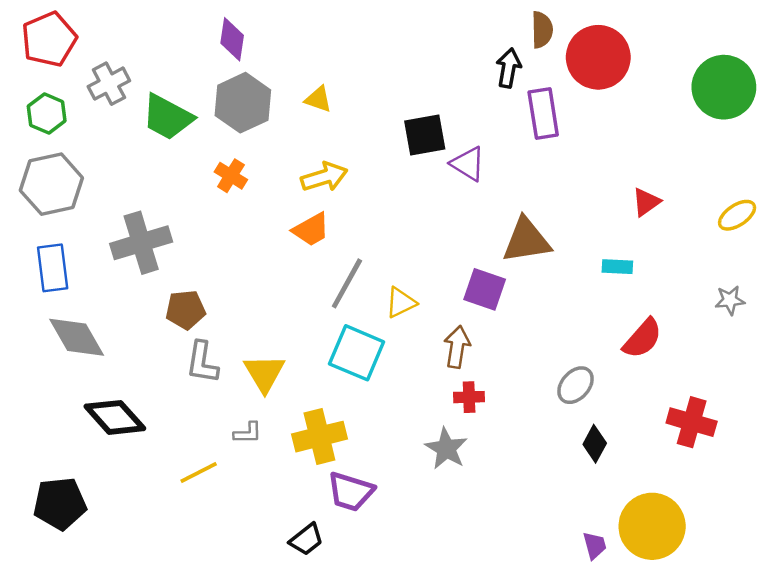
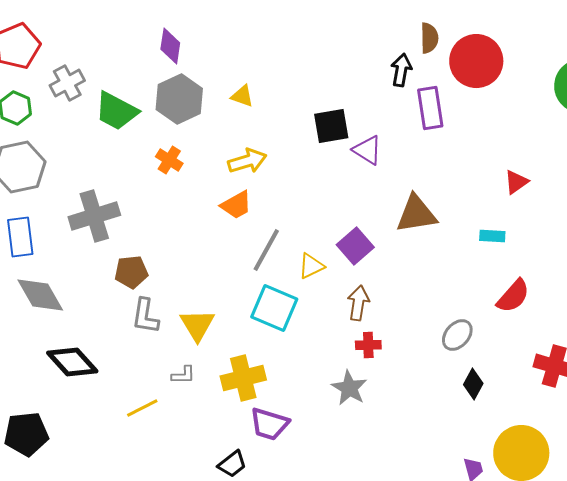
purple square: (485, 289) -> (355, 246), moved, turned 30

